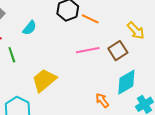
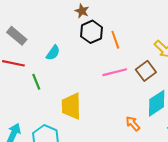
orange line: (90, 19) -> (115, 40), turned 48
yellow trapezoid: (44, 80) -> (71, 106), turned -48

